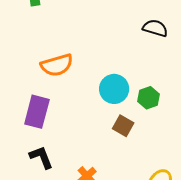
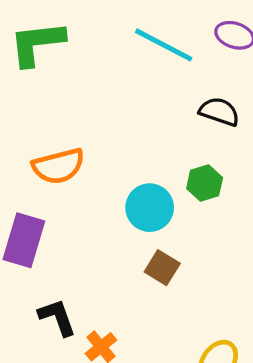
green hexagon: (148, 98) -> (205, 183), moved
black L-shape: (41, 157) -> (57, 317), moved

